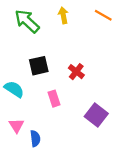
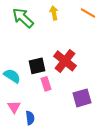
black square: (39, 66) -> (37, 66), moved
red cross: (76, 72) -> (65, 61), size x1.6
purple square: (96, 115) -> (82, 98), turned 36

